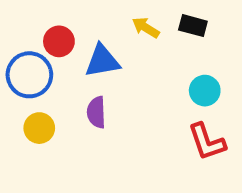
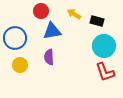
black rectangle: (193, 26) -> (97, 21), moved
red circle: (59, 41) -> (41, 11), moved
cyan circle: (205, 91) -> (104, 46), size x1.5

